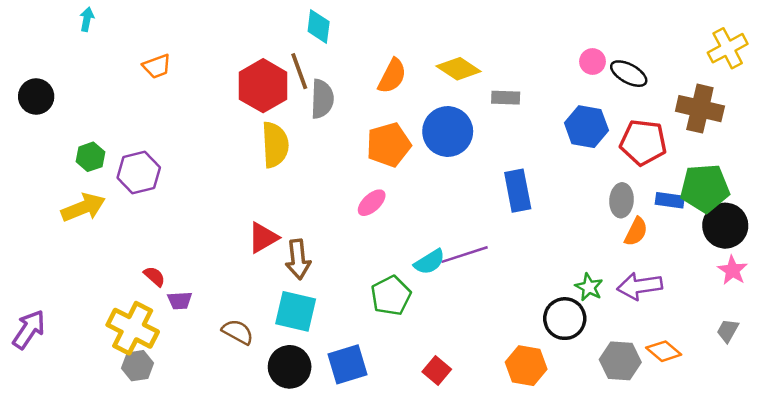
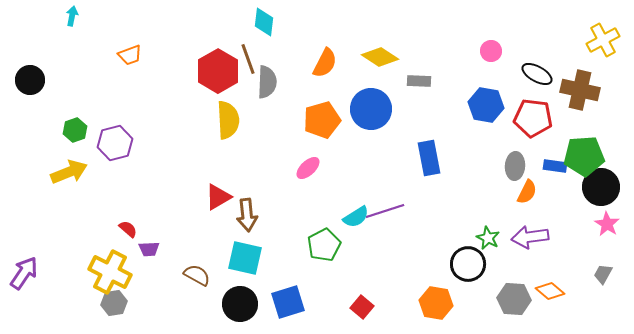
black ellipse: (629, 74) -> (537, 74), moved

